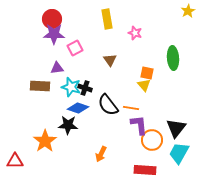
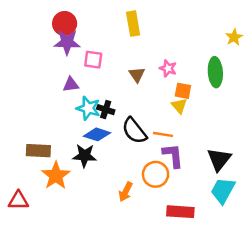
yellow star: (188, 11) -> (234, 37), moved
pink star: (135, 33) -> (168, 68), moved
pink square: (75, 48) -> (93, 60), turned 35
brown rectangle: (40, 86) -> (38, 151), moved
orange circle: (152, 140) -> (156, 174), moved

